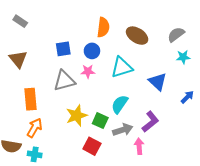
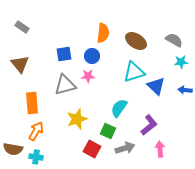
gray semicircle: (176, 35) -> (174, 40), turned 66
cyan triangle: (122, 67) -> (134, 72), moved
blue arrow: (187, 97) -> (185, 90), moved, turned -128
green square: (100, 121) -> (108, 131), moved
gray arrow: (123, 130) -> (125, 148), moved
pink arrow: (139, 146) -> (160, 149), moved

